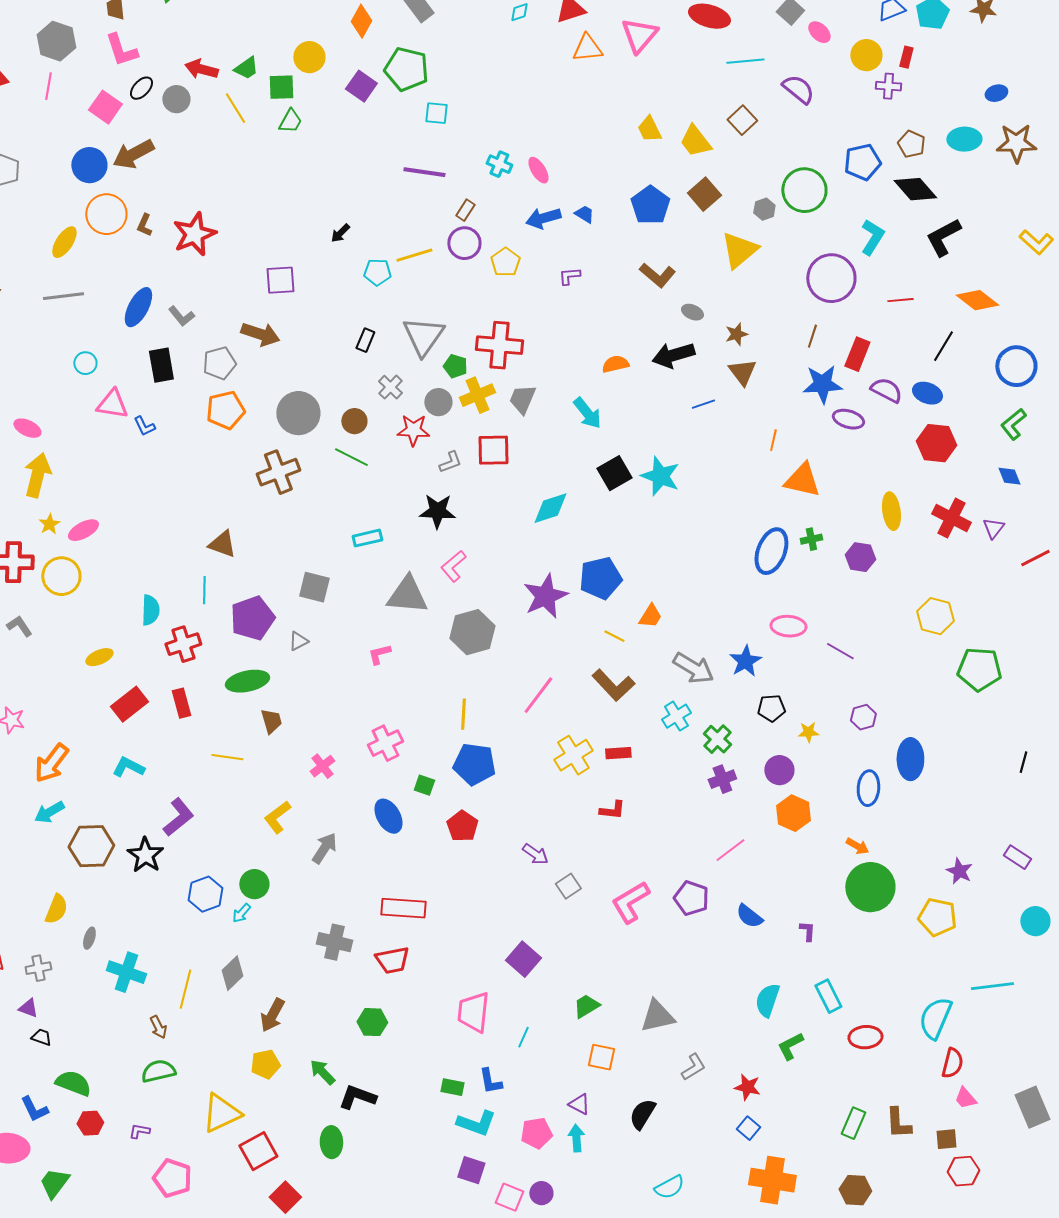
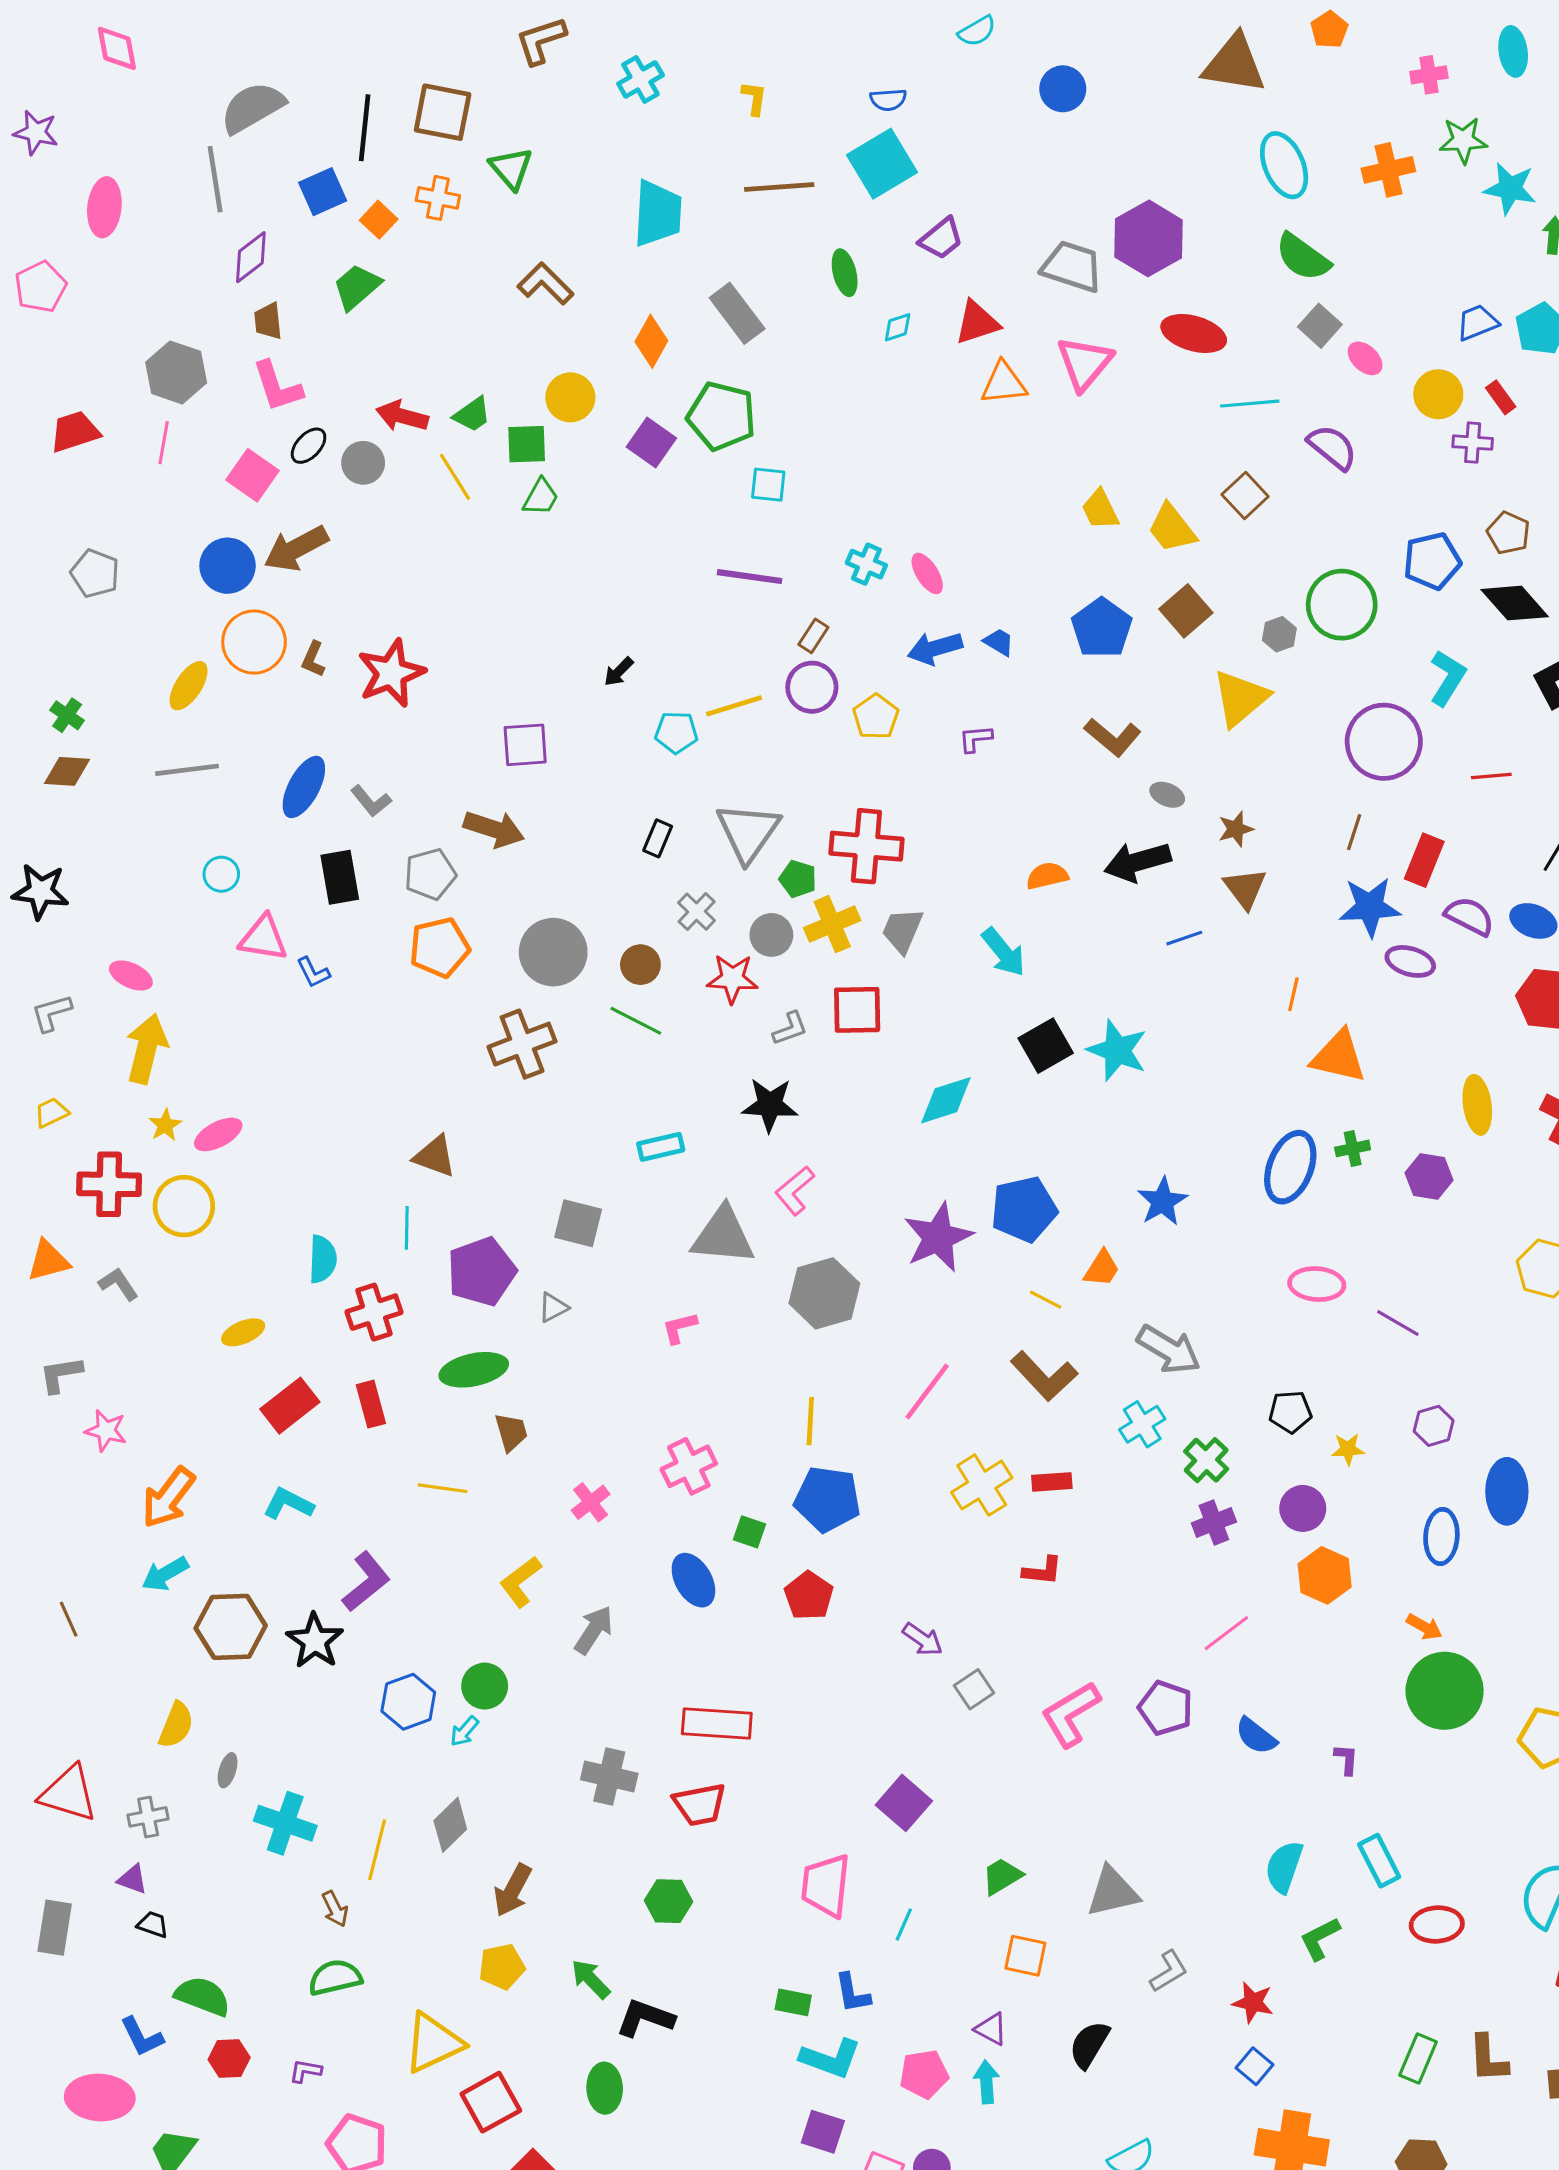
red rectangle: (906, 57) -> (1501, 397), turned -50
blue star: (745, 661) -> (1162, 1201), moved

